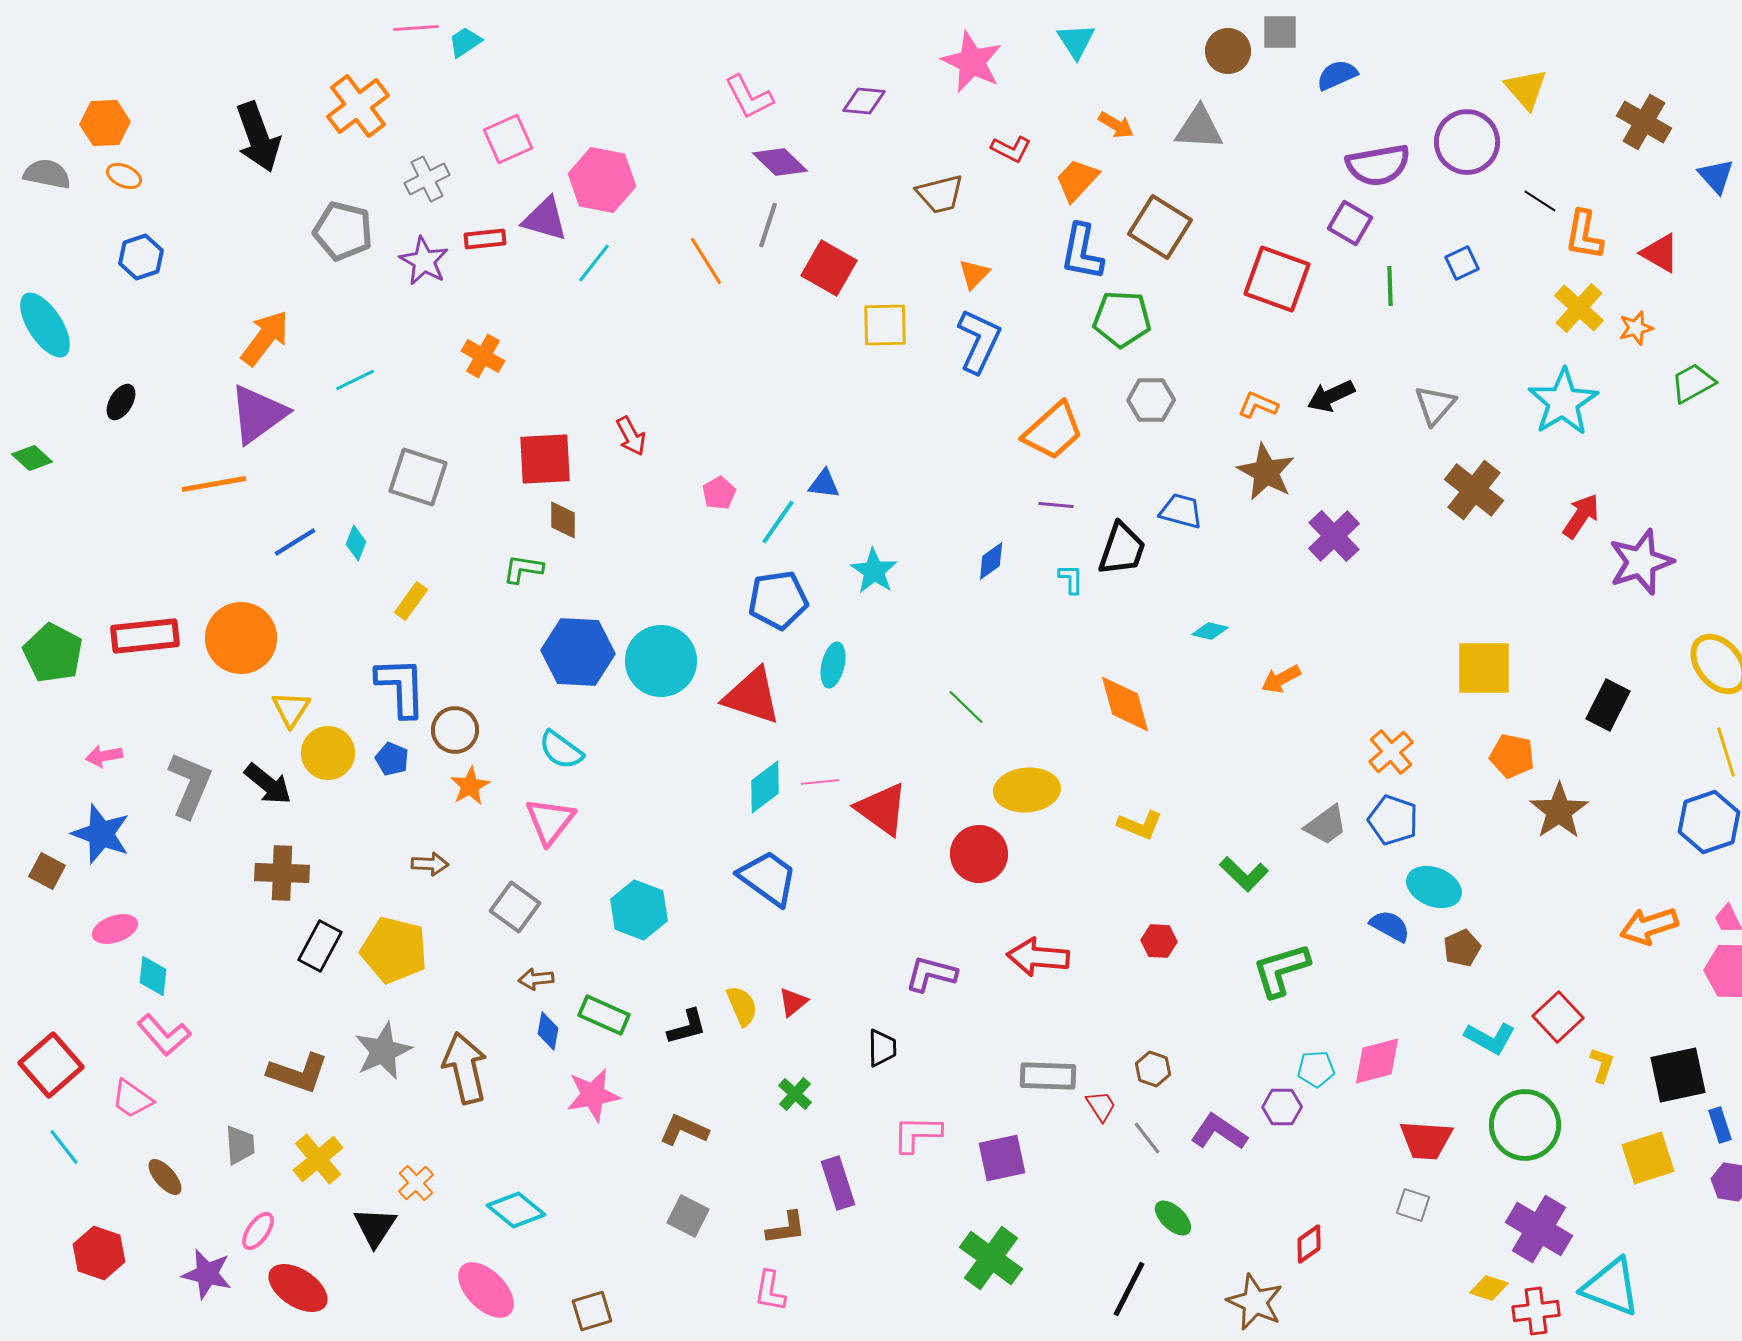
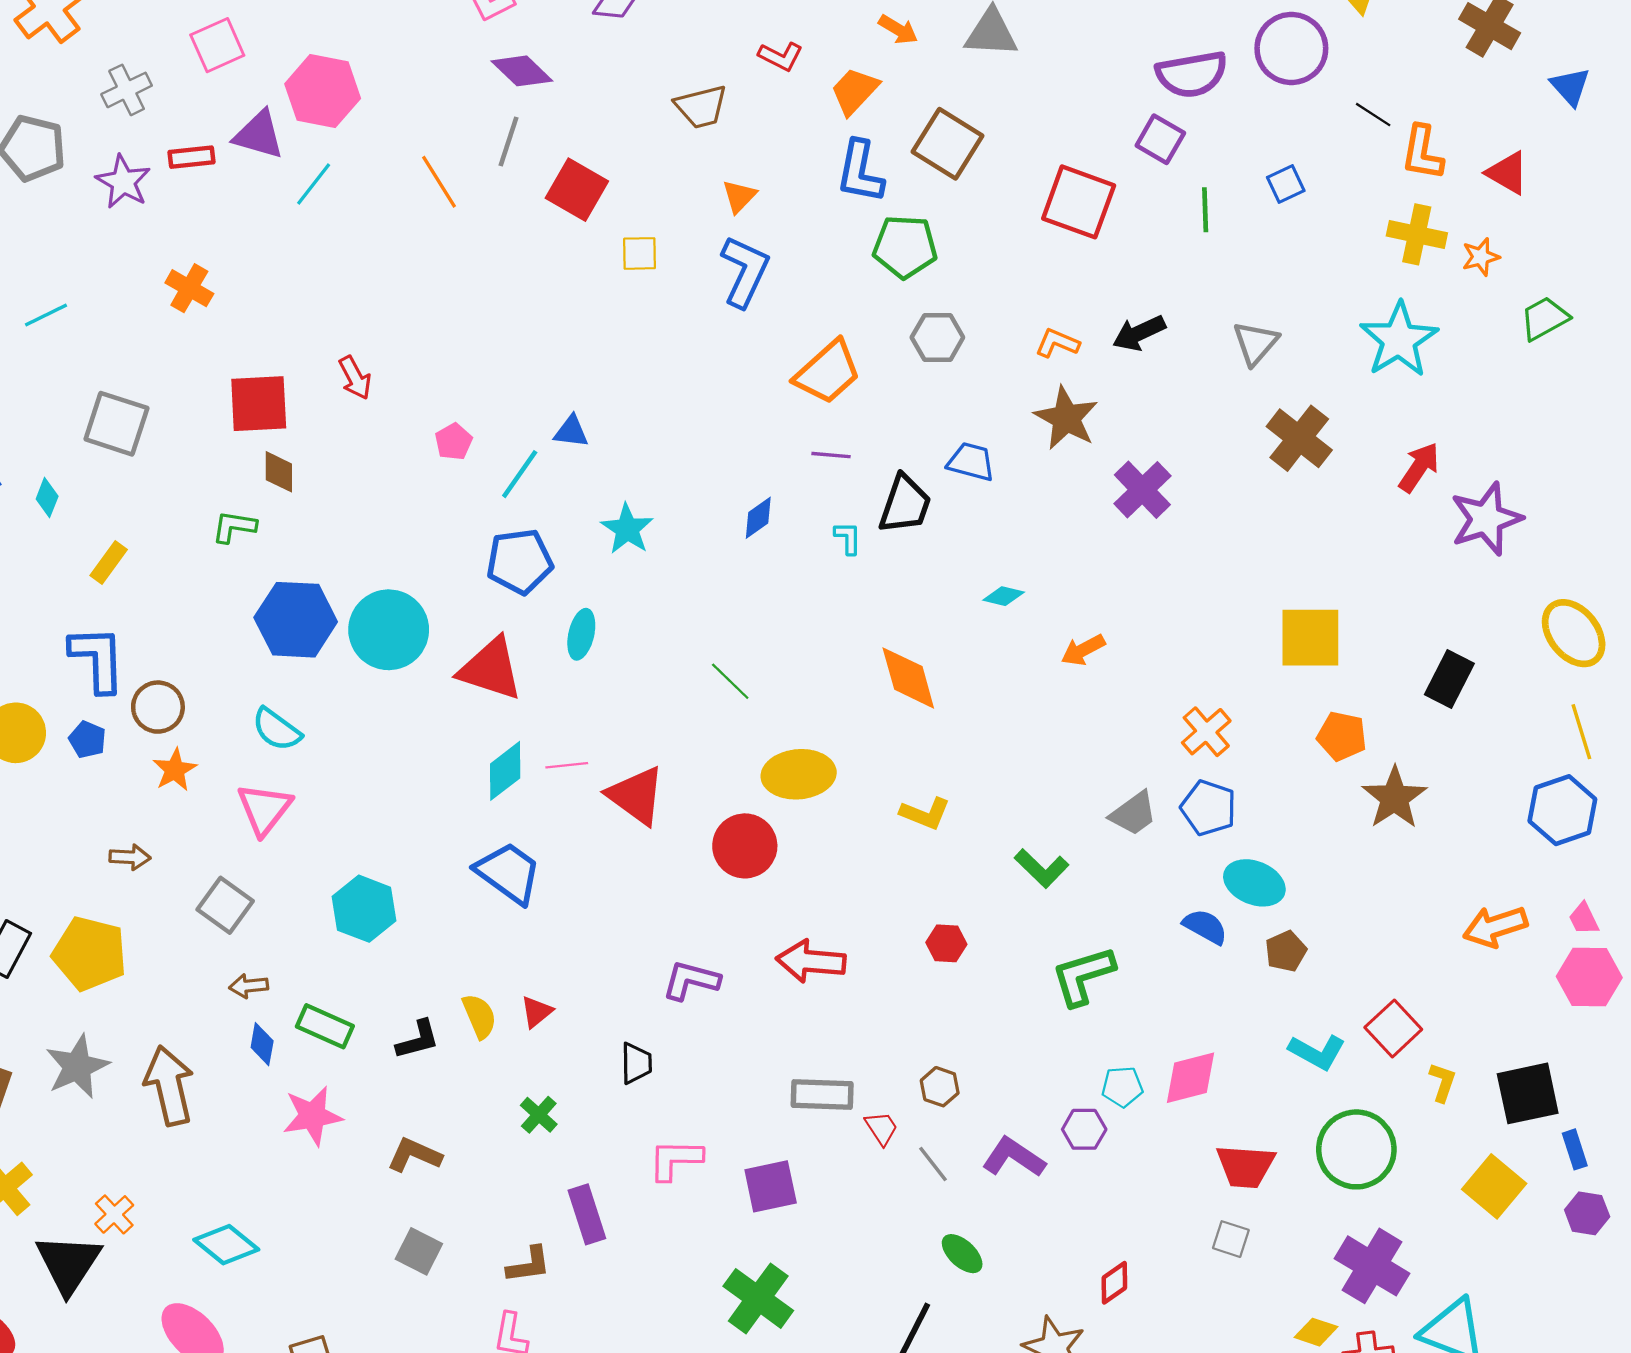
yellow cross: (1579, 308) -> (1417, 234), turned -30
yellow square: (885, 325) -> (640, 253), size x0.7
yellow square: (1648, 1158) -> (1494, 1186), turned -32
black triangle: (375, 1227) -> (68, 1264), size x1.4

